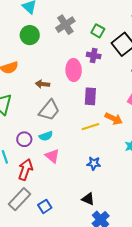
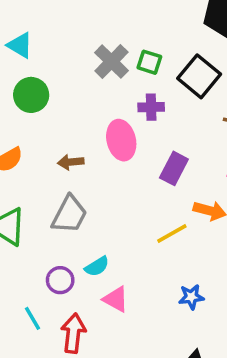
gray cross: (65, 25) -> (111, 62), moved
brown arrow: (43, 84) -> (71, 162), moved
purple rectangle: (90, 96) -> (174, 168), moved, turned 36
gray trapezoid: (49, 110) -> (69, 215), moved

